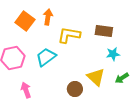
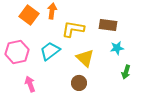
yellow triangle: (96, 77) -> (85, 58), moved
green arrow: (122, 78) -> (126, 72), turned -40

